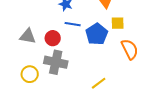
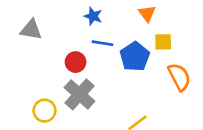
gray triangle: (28, 36) -> (31, 30), moved
gray cross: (56, 62) -> (80, 94), turned 30

